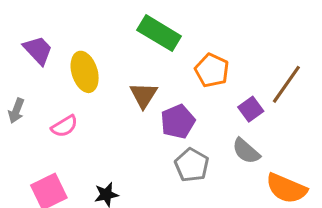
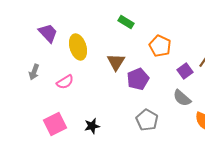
green rectangle: (159, 33) -> (126, 22), size x0.6
gray pentagon: (192, 165) -> (147, 120), moved

